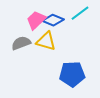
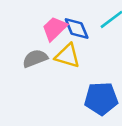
blue diamond: (53, 20) -> (77, 29), turned 45

